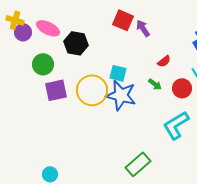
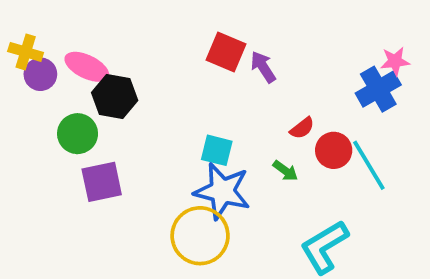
black hexagon: (76, 43) -> (115, 97), moved
red circle: (182, 88) -> (334, 150), moved
yellow circle: (92, 90) -> (200, 236), moved

